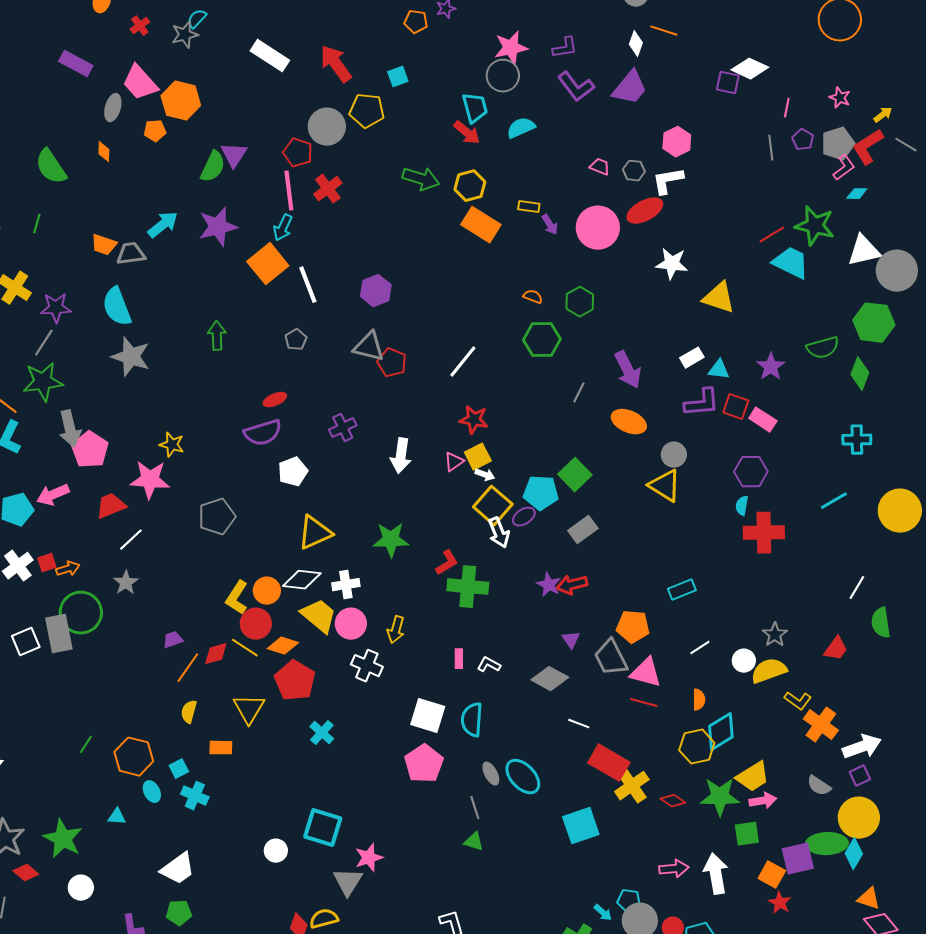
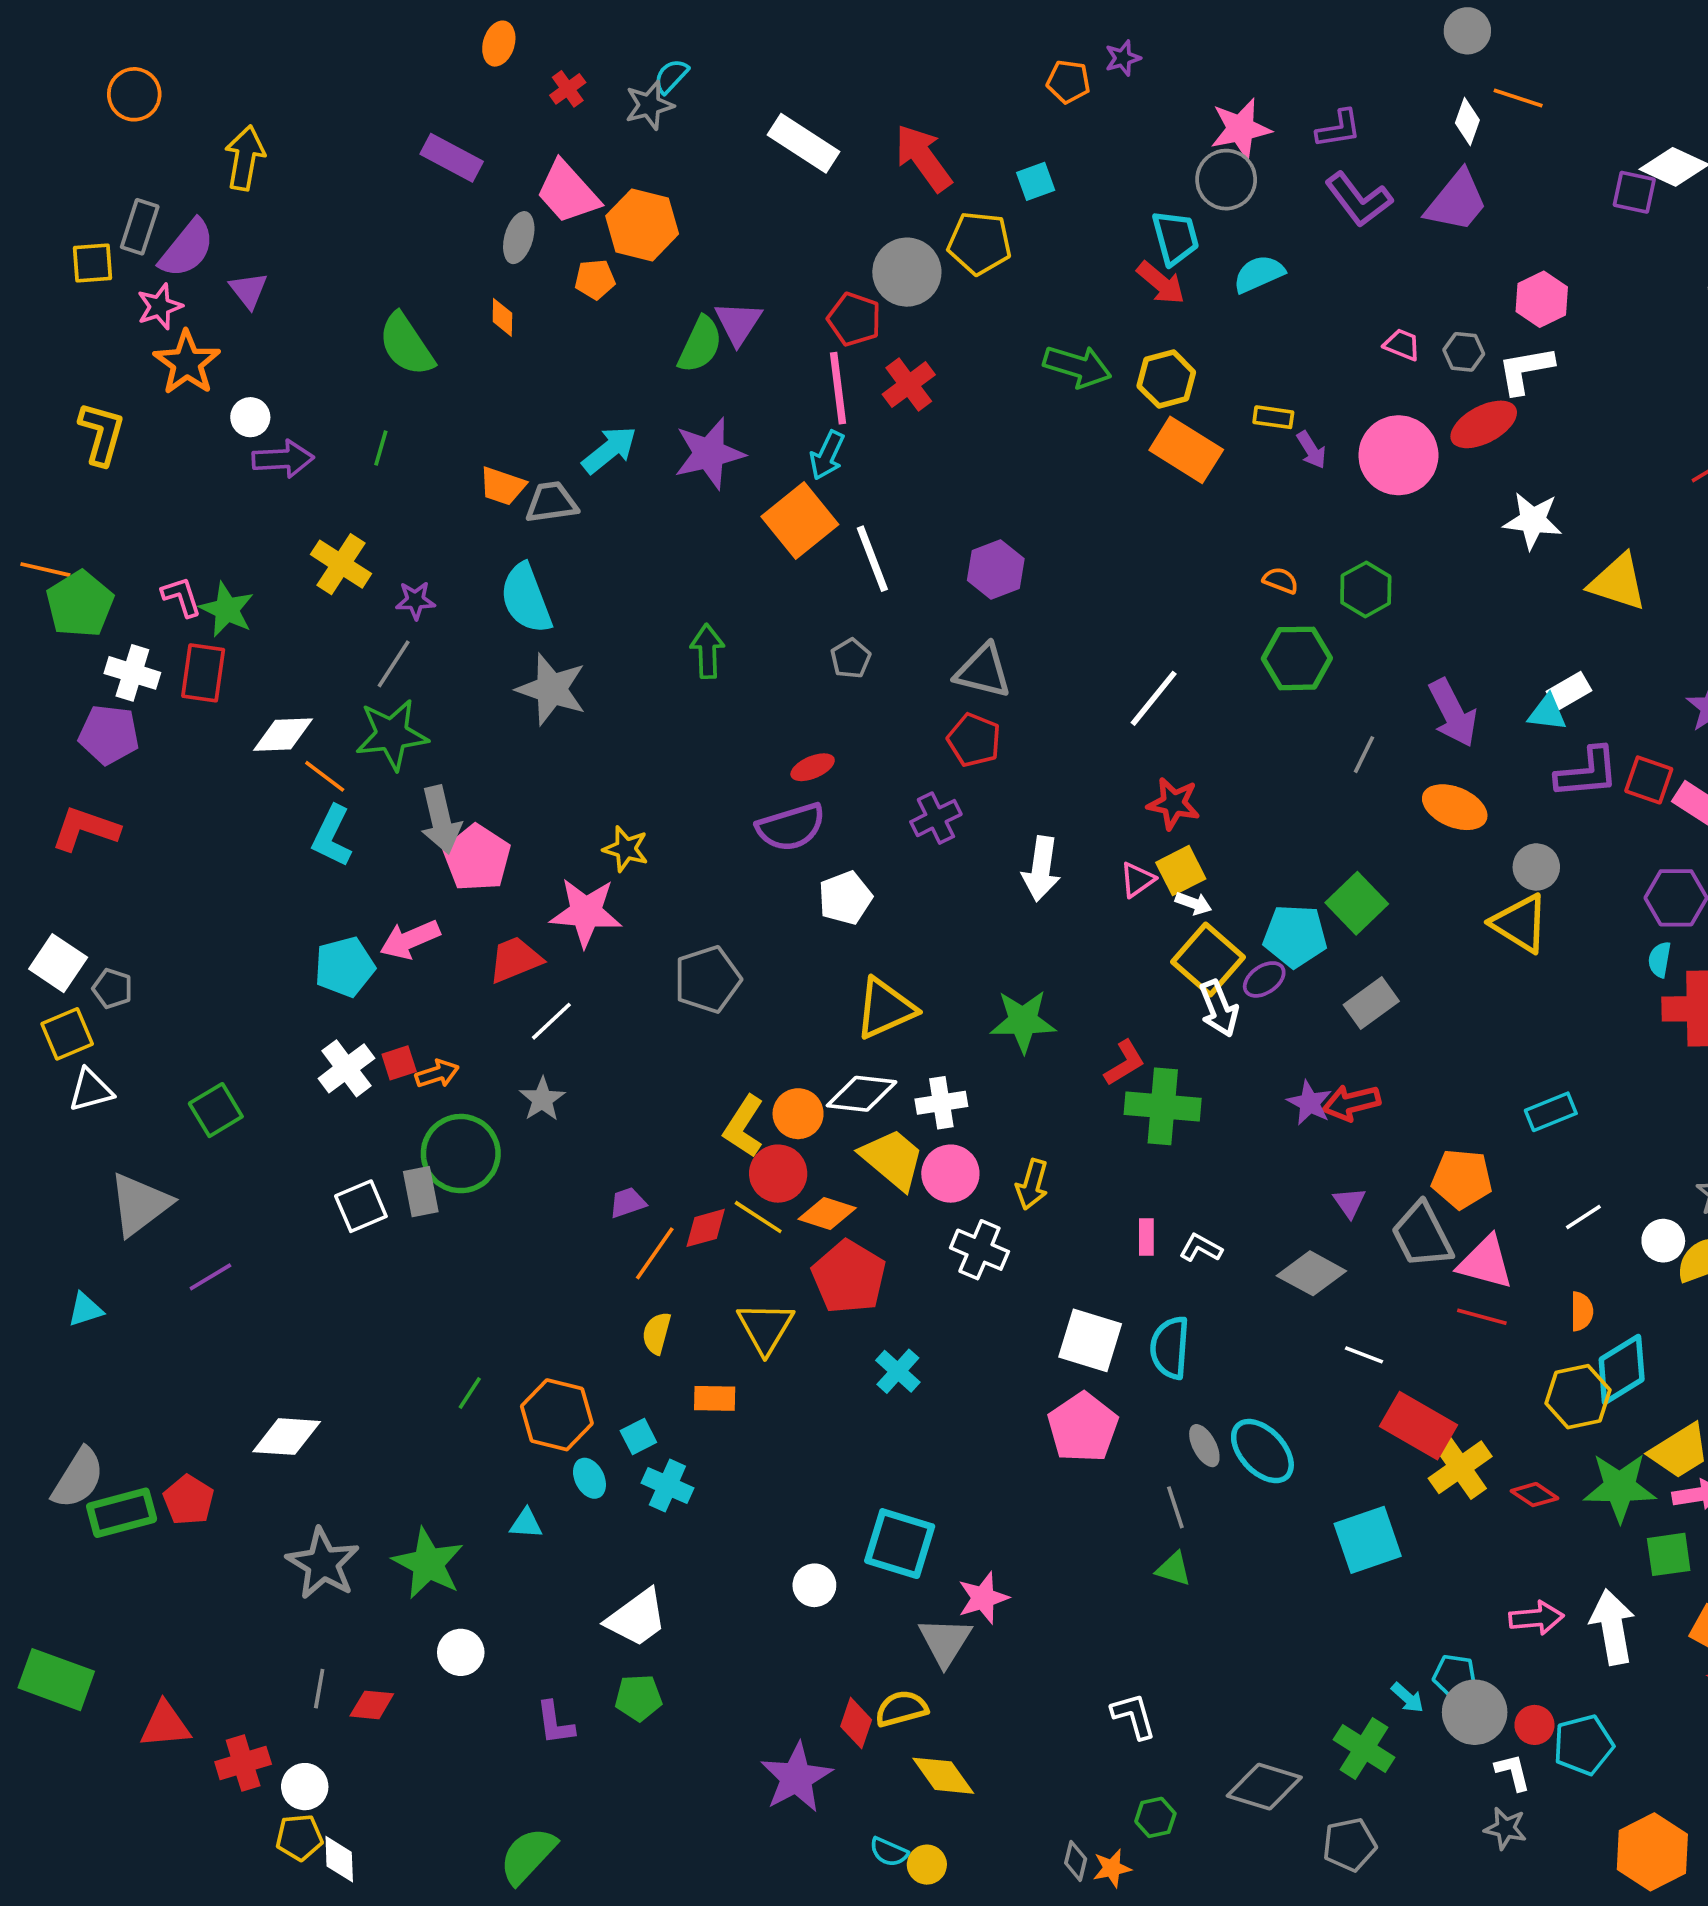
purple star: (56, 308) -> (415, 600), size x0.7
red pentagon: (392, 363) -> (974, 740), moved
cyan triangle: (719, 370) -> (1547, 713), moved
gray rectangle: (59, 634) -> (421, 1192), size x0.7
red diamond: (26, 873) -> (372, 1705), moved, turned -35

